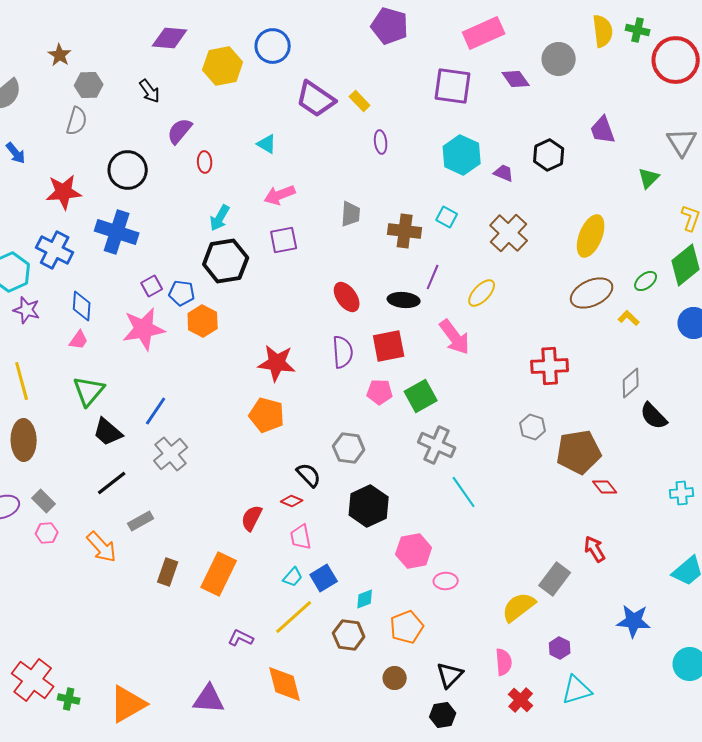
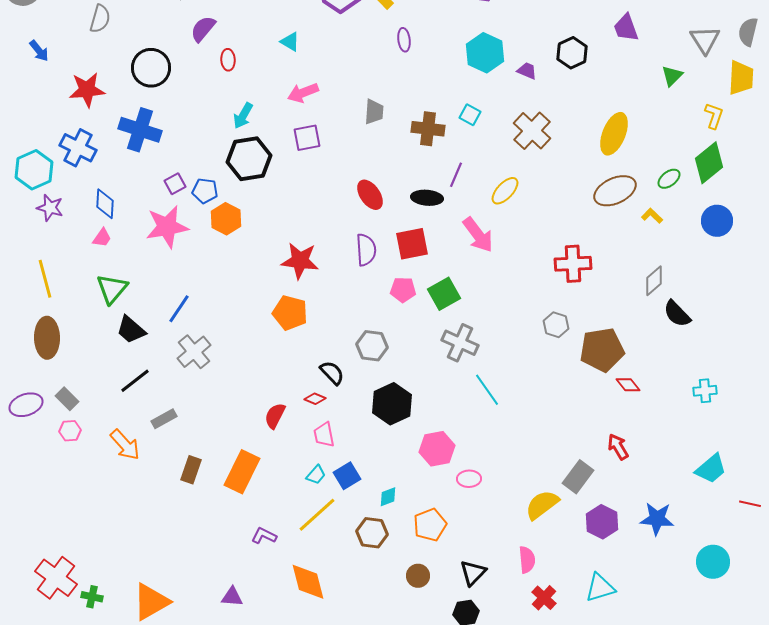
purple hexagon: (560, 648) -> (602, 522), moved, size x1.5
purple triangle: (209, 699) -> (232, 597), size x0.7

